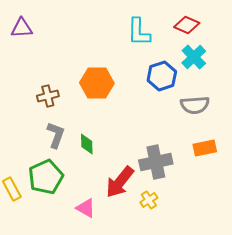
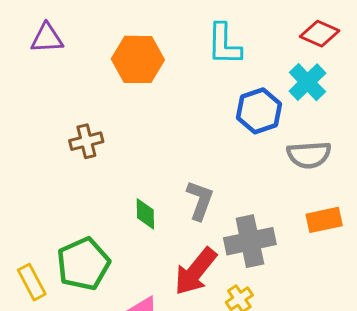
red diamond: (187, 25) -> (320, 34), moved
orange hexagon: (97, 83) -> (138, 59), moved
gray L-shape: (56, 135) -> (200, 200), moved

